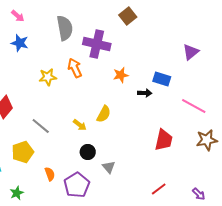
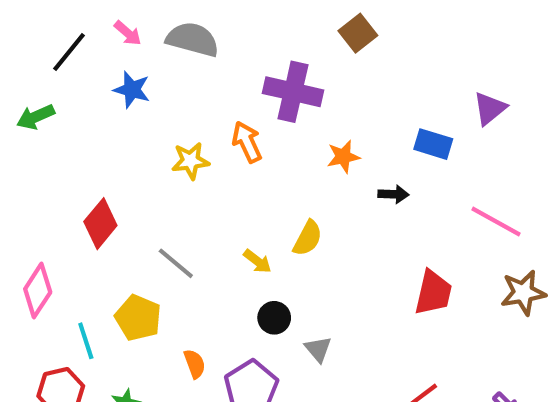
gray semicircle: (65, 28) -> (193, 39), moved, turned -65
blue rectangle: (162, 79) -> (433, 144), moved
yellow pentagon: (23, 152) -> (138, 318), turned -30

